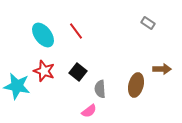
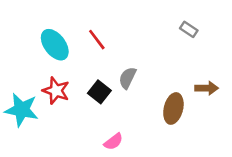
gray semicircle: (100, 89) -> (127, 78), moved, turned 30

